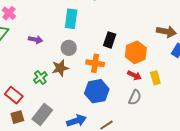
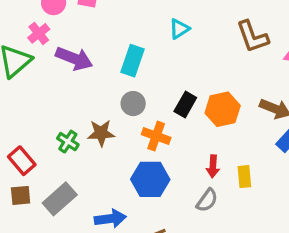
purple arrow: (36, 40) -> (74, 59), moved, size x1.6
gray circle: (69, 48) -> (133, 104), moved
orange hexagon: (136, 52) -> (223, 109), moved
red arrow: (134, 75) -> (213, 166), turned 56
green cross: (40, 78) -> (68, 142), turned -32

